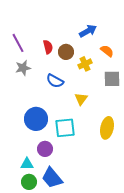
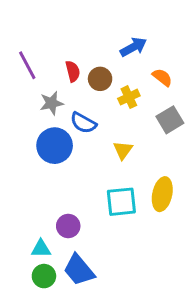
gray star: (23, 68) -> (52, 103), moved
gray square: (112, 79) -> (170, 120), turned -30
blue circle: (36, 119) -> (55, 146), moved
cyan square: (65, 128) -> (121, 202), moved

